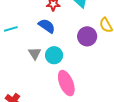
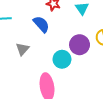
cyan circle: (54, 55) -> (62, 59), moved

